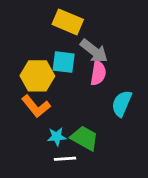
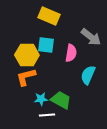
gray arrow: (94, 51) -> (91, 37), moved
orange L-shape: (36, 106) -> (26, 77), turned 115

